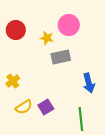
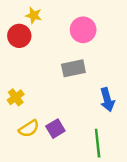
yellow star: (47, 38) -> (34, 15), moved

